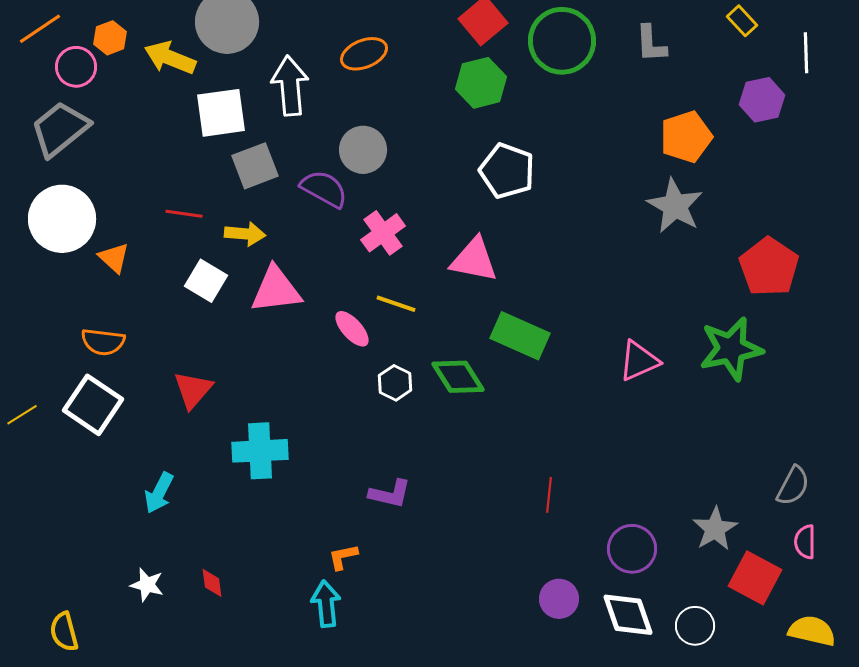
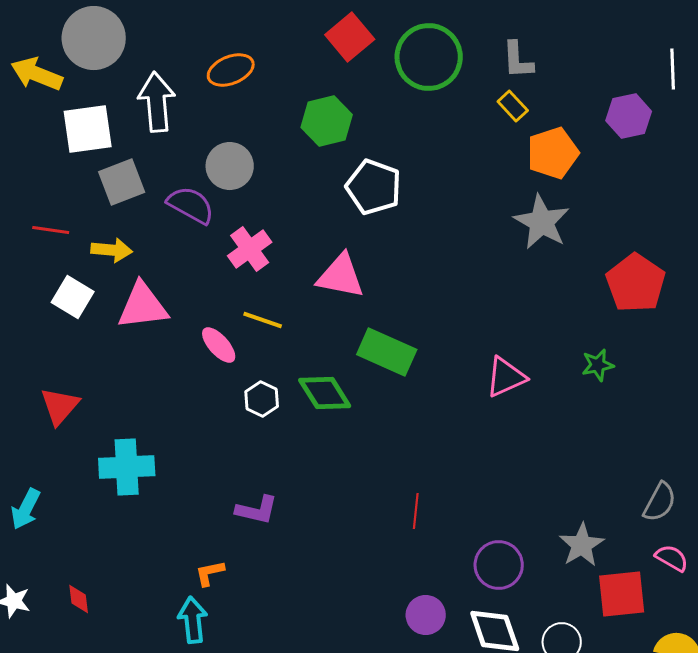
yellow rectangle: (742, 21) -> (513, 106), moved
green hexagon: (481, 83) -> (327, 121), moved
green star: (731, 349) -> (598, 365), size x0.5
pink semicircle: (805, 542) -> (672, 558), turned 120
red square: (755, 578) -> (622, 594), turned -34

